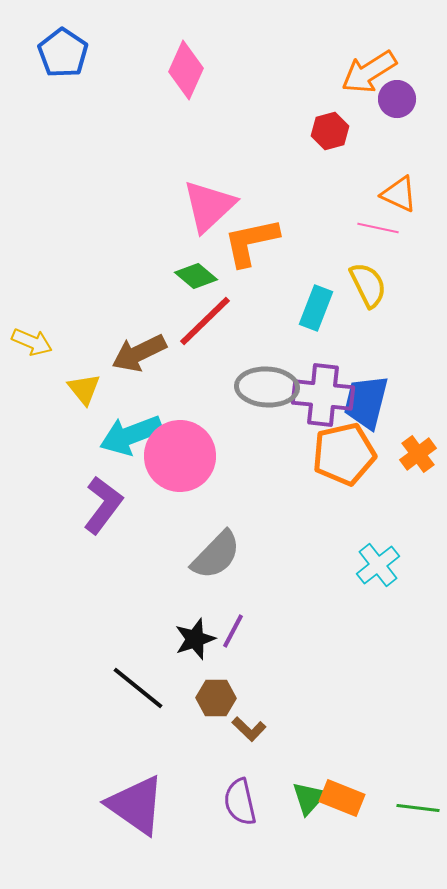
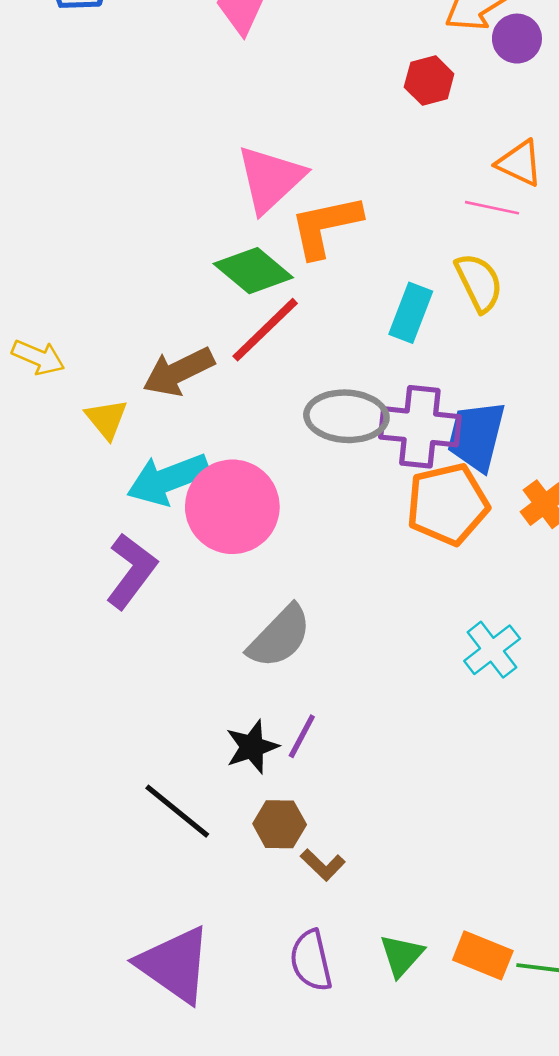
green diamond: (196, 276) -> (253, 271), size x1.4
orange rectangle: (342, 798) -> (483, 955), moved

